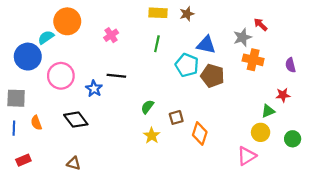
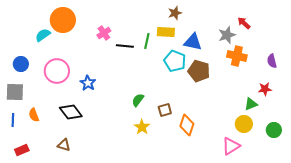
yellow rectangle: (158, 13) -> (166, 32), moved
blue circle: (28, 57) -> (21, 64), moved, size x0.6
black line: (116, 76) -> (125, 46), moved
brown triangle: (74, 163) -> (64, 145), moved

